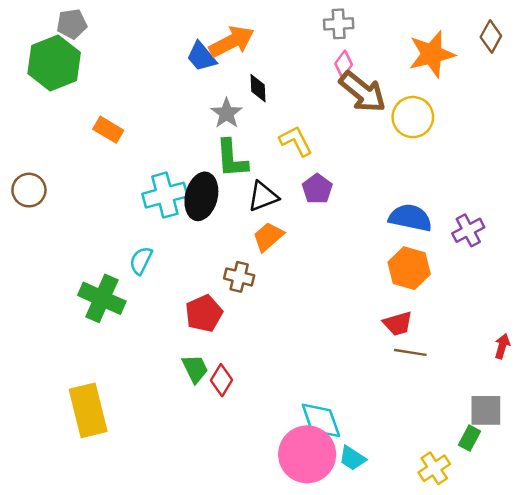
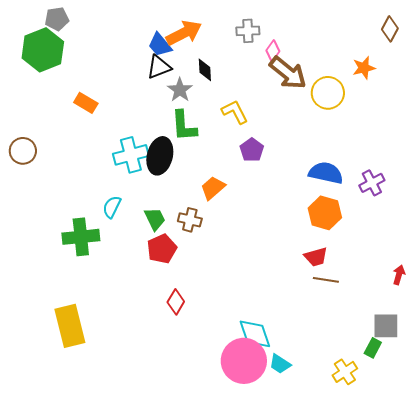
gray cross: (339, 24) -> (248, 31), moved
orange star: (432, 54) -> (364, 68), moved, size x0.6
black triangle: (263, 196) -> (159, 67), moved
green cross: (102, 298) -> (81, 237), turned -30
green trapezoid: (195, 369) -> (155, 219), moved

